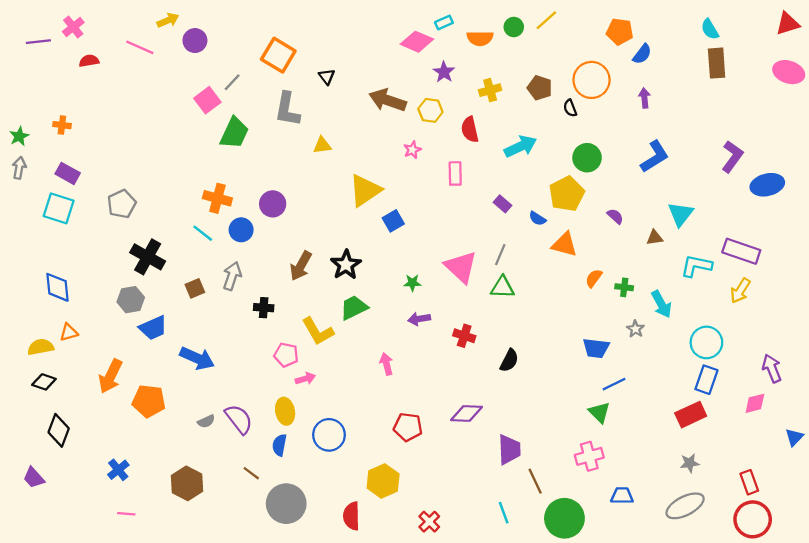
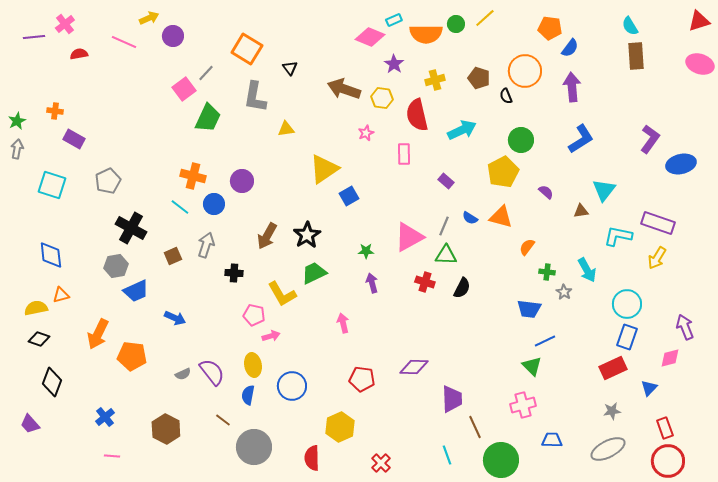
orange semicircle: (480, 38) -> (426, 34), size x1.4
purple arrow: (644, 98) -> (572, 87), size x1.6
red semicircle: (470, 130) -> (417, 115), size x1.4
purple rectangle: (68, 173) -> (74, 139), moved
blue semicircle: (537, 219) -> (470, 218), moved
pink triangle: (461, 267) -> (409, 237), turned 48
green cross: (624, 287) -> (547, 272), moved
purple arrow: (419, 319) -> (372, 283), turned 84
red cross: (464, 336) -> (425, 282), moved
blue arrow: (197, 358) -> (175, 318), size x0.7
black semicircle: (509, 361) -> (462, 288), moved
blue triangle: (794, 437) -> (649, 388), moved

